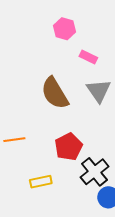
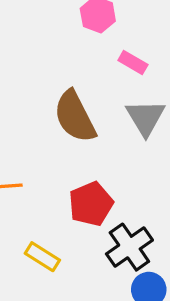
yellow rectangle: (41, 182) -> (42, 257), turned 40

